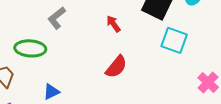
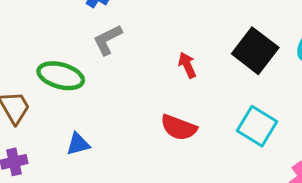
cyan square: (174, 40) -> (257, 126), moved
red semicircle: (116, 67) -> (179, 128), turned 60

